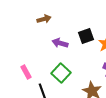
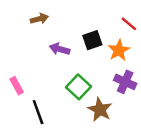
green square: (61, 73) -> (78, 87), moved

